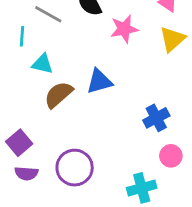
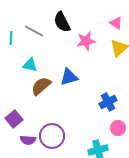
cyan line: (22, 36) -> (11, 38), moved
purple semicircle: (26, 173) -> (28, 140), moved

